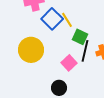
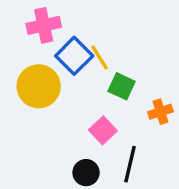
yellow circle: (31, 50) -> (39, 86), moved
black line: (85, 51) -> (130, 164), moved

